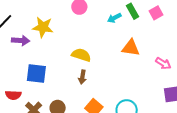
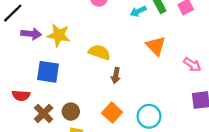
yellow star: (43, 27) -> (59, 35), moved
orange triangle: (131, 48) -> (156, 46), turned 36
brown arrow: (82, 77) -> (116, 76), moved

